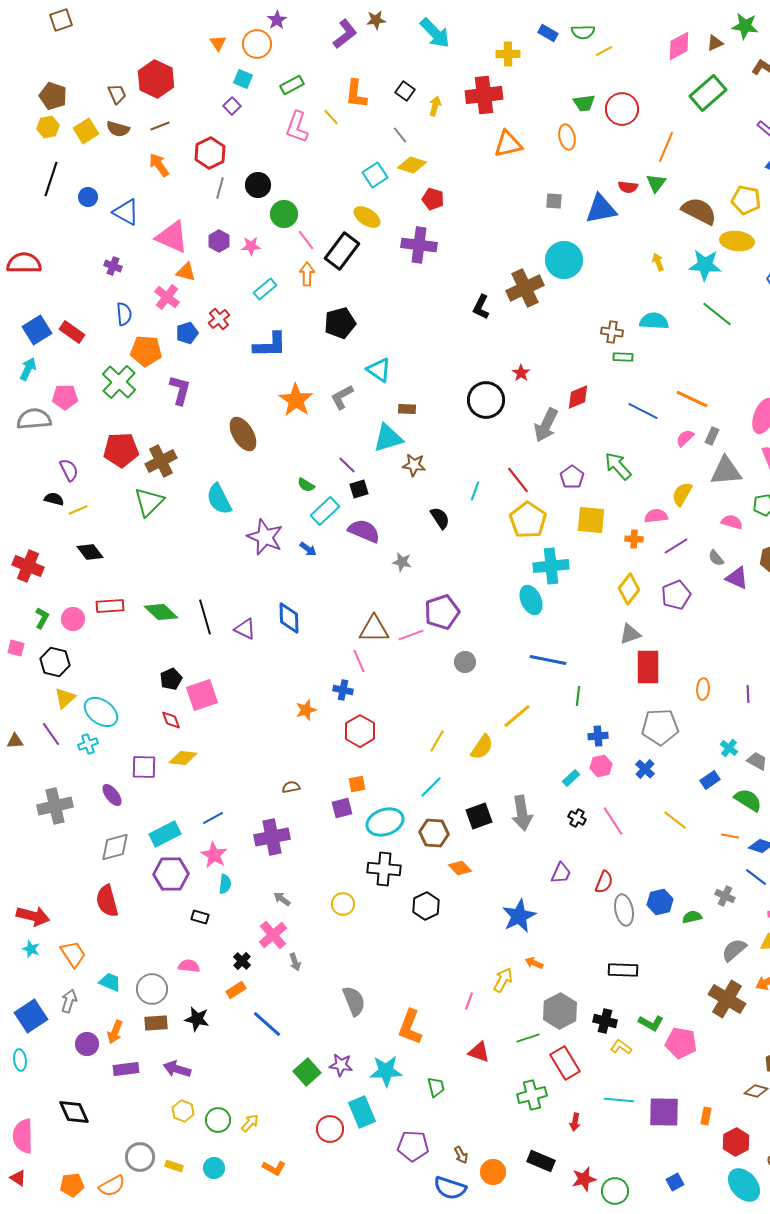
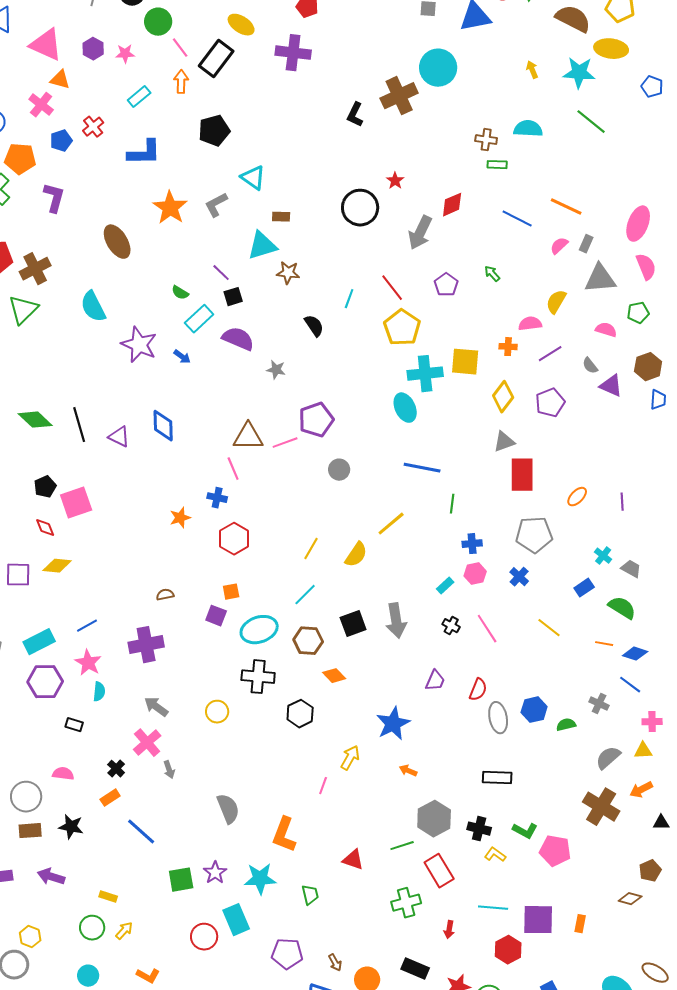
green arrow: (618, 466) -> (492, 274), size x0.6
yellow square: (591, 520) -> (465, 362), moved
orange ellipse: (703, 689) -> (577, 497), turned 40
purple square: (342, 808) -> (216, 616), turned 35
gray arrow: (282, 899) -> (156, 707), size x1.4
yellow arrow: (503, 980) -> (350, 758), moved
pink line: (469, 1001) -> (323, 786), moved
purple star: (341, 1065) -> (215, 873), turned 30
green square: (307, 1072) -> (181, 880), turned 32
yellow hexagon: (183, 1111) -> (30, 937), moved
red hexagon: (736, 1142) -> (508, 950), moved
yellow rectangle: (174, 1166) -> (108, 897), moved

